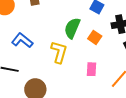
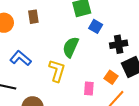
orange square: (95, 37) -> (111, 77), moved

